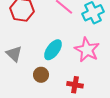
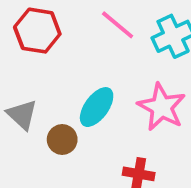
brown circle: (41, 75) -> (62, 139), moved

